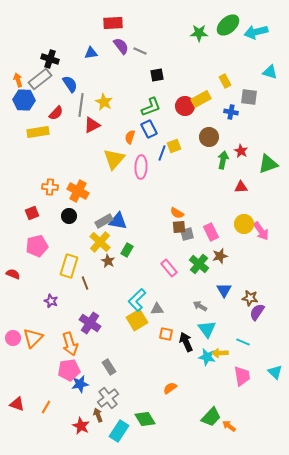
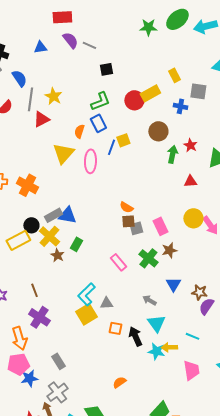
black circle: (69, 216) -> (31, 225), moved
yellow rectangle: (69, 266) -> (18, 240), moved, turned 45
brown line: (85, 283) -> (34, 290), moved

